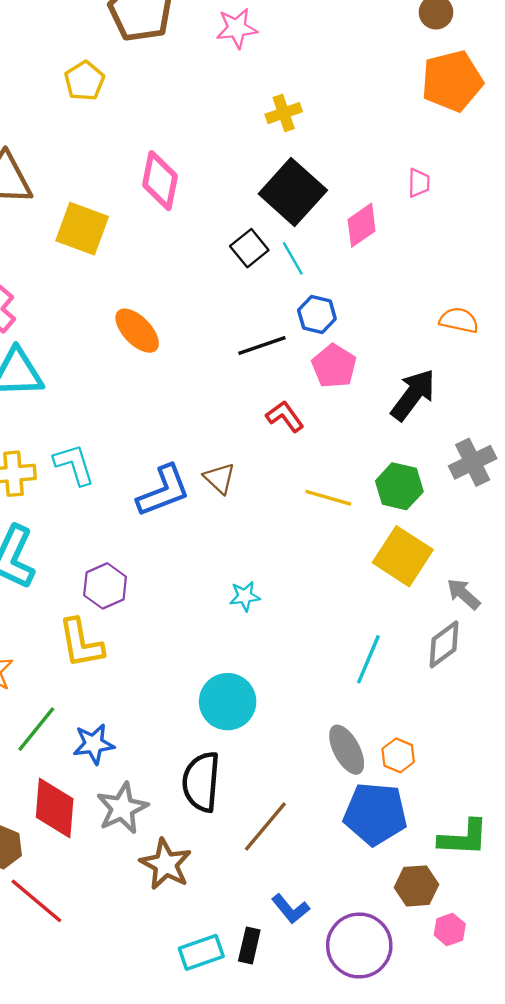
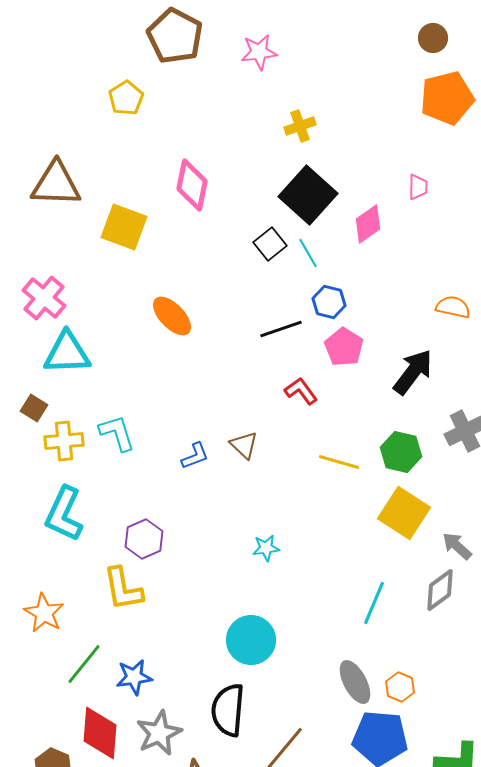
blue L-shape: (163, 491) -> (195, 456), size x0.6

